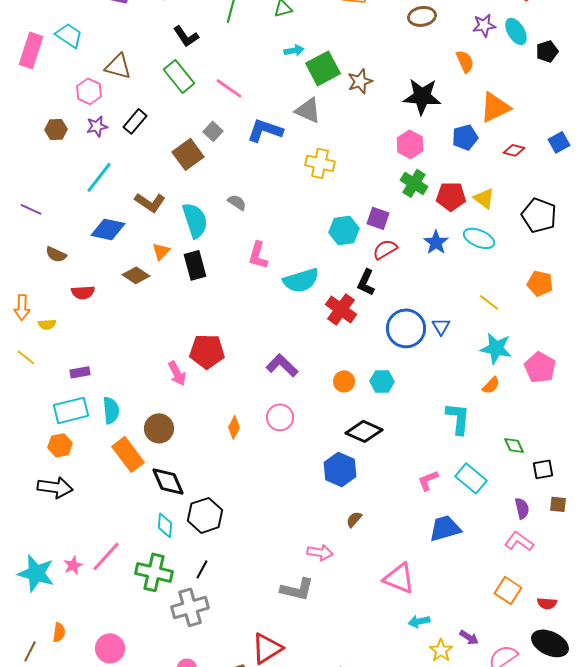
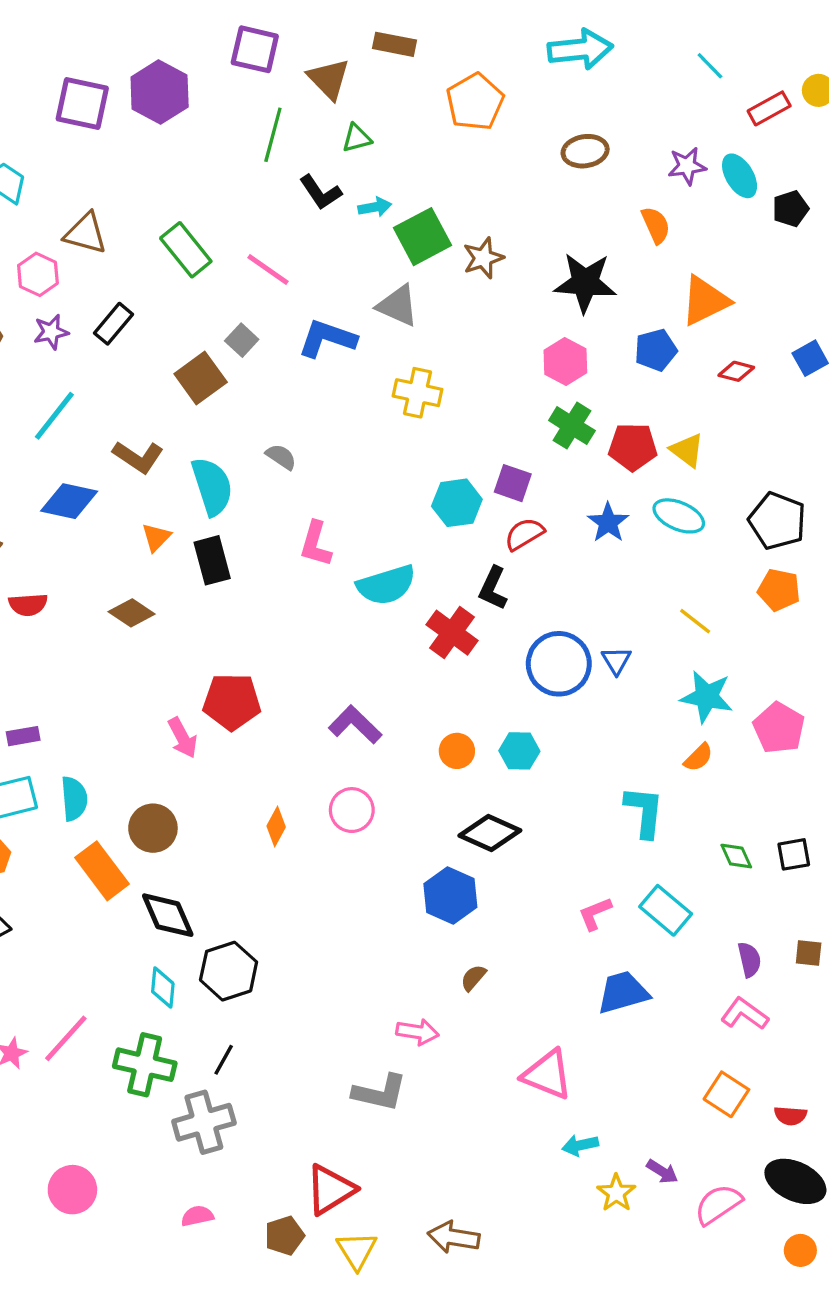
black L-shape: (186, 36) -> (321, 192), moved
black pentagon: (539, 215) -> (777, 521), moved
brown diamond: (136, 275) -> (132, 613), moved
black square: (543, 469) -> (794, 854), moved

